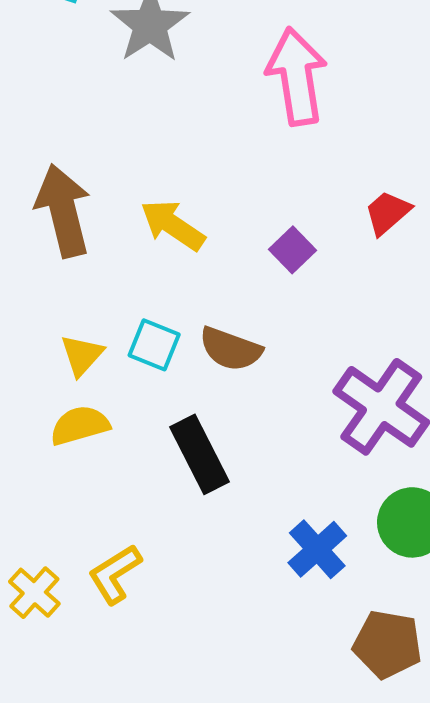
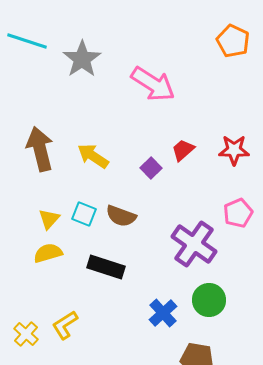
pink arrow: (297, 76) -> (153, 84), turned 132
red trapezoid: (387, 213) -> (183, 150), moved
black rectangle: (200, 454) -> (106, 267), turned -45

